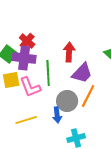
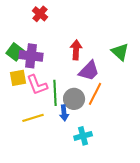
red cross: (27, 41) -> (40, 14), moved
green line: (48, 73) -> (55, 93), moved

